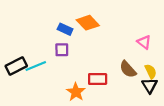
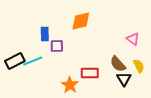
orange diamond: (88, 23) -> (81, 21), turned -60
blue rectangle: (65, 29) -> (45, 34), moved, turned 64
black triangle: (150, 86) -> (124, 79), moved

